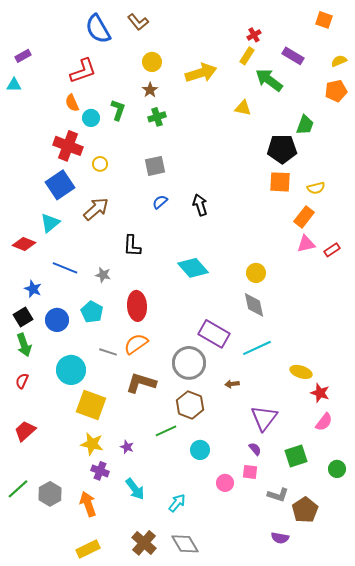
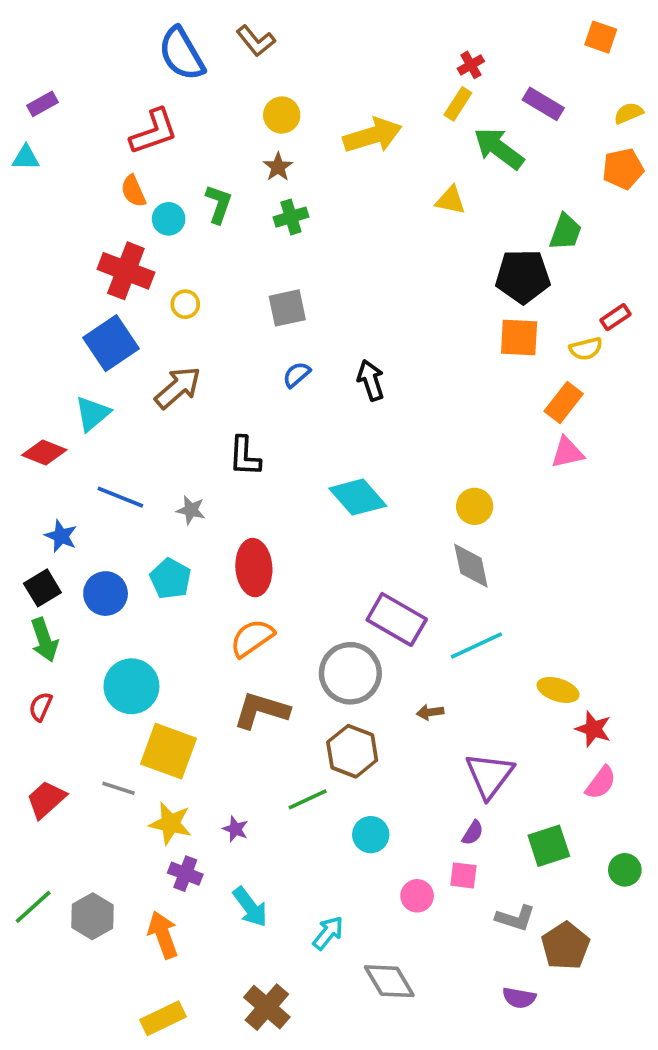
red rectangle: (332, 250) -> (616, 317), moved
gray line: (108, 352) -> (118, 788), moved
purple semicircle: (255, 449) -> (473, 833), turned 72
gray diamond: (185, 544) -> (389, 981), moved

